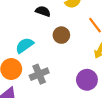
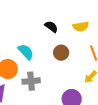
cyan semicircle: (24, 45) -> (26, 52), turned 66

